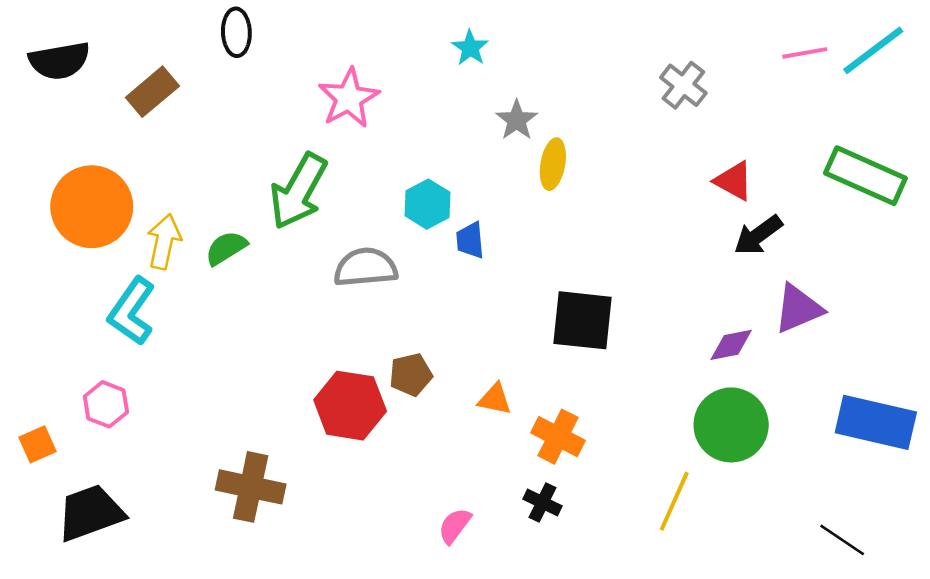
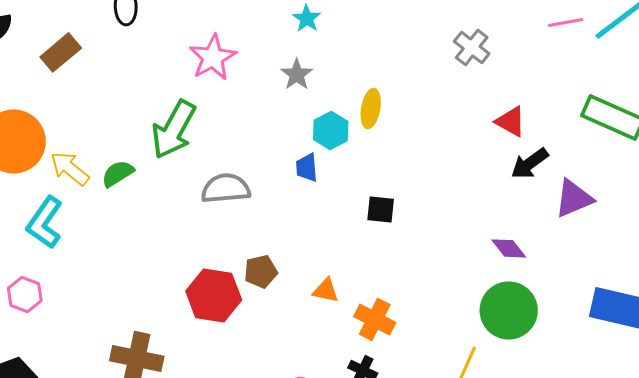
gray star: (517, 120) -> (297, 74), moved
cyan hexagon: (428, 204) -> (331, 130), moved
yellow arrow: (164, 242) -> (70, 168), turned -63
purple triangle: (798, 309) -> (574, 198), moved
black square: (583, 320) -> (381, 209), moved, size x0.6
purple diamond: (731, 345) -> (509, 248), turned 63

